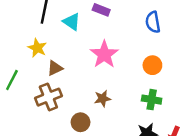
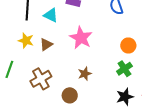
orange circle: (152, 65) -> (128, 45), moved
brown triangle: (55, 68) -> (46, 45), moved
green cross: (152, 100) -> (124, 69), turned -35

